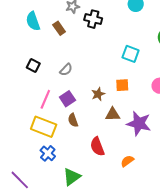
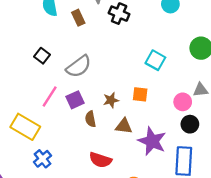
gray semicircle: (66, 70) -> (79, 66), size x1.6
brown semicircle: (73, 120) -> (90, 119), moved
yellow rectangle: (44, 127) -> (25, 127), moved
red semicircle: (97, 147) -> (100, 160), turned -60

